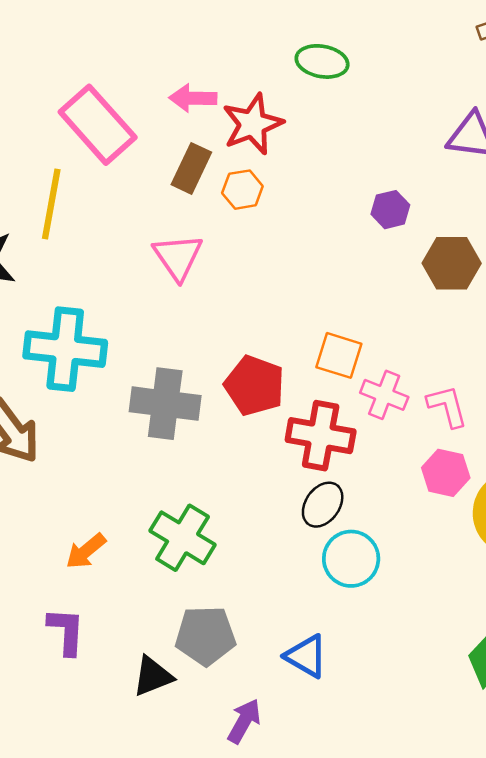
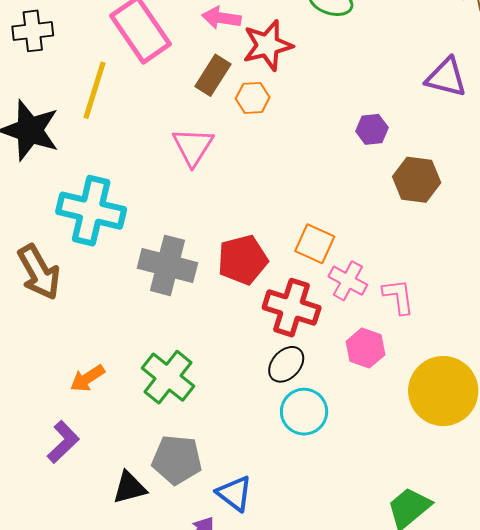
red pentagon: (255, 386) -> (243, 260), turned 30
pink hexagon: (446, 473) -> (365, 348), moved
purple L-shape: (66, 631) -> (63, 442), turned 36
blue triangle: (306, 656) -> (234, 493), moved

